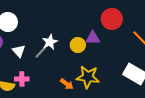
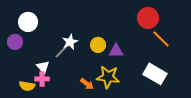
red circle: (112, 19) -> (148, 18), moved
purple triangle: (93, 38) -> (116, 51), moved
white triangle: (19, 51) -> (43, 67), moved

